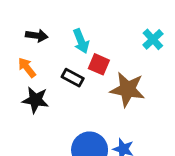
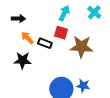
cyan arrow: (81, 41) -> (64, 13), moved, turned -126
orange arrow: (27, 68) -> (27, 38), moved

